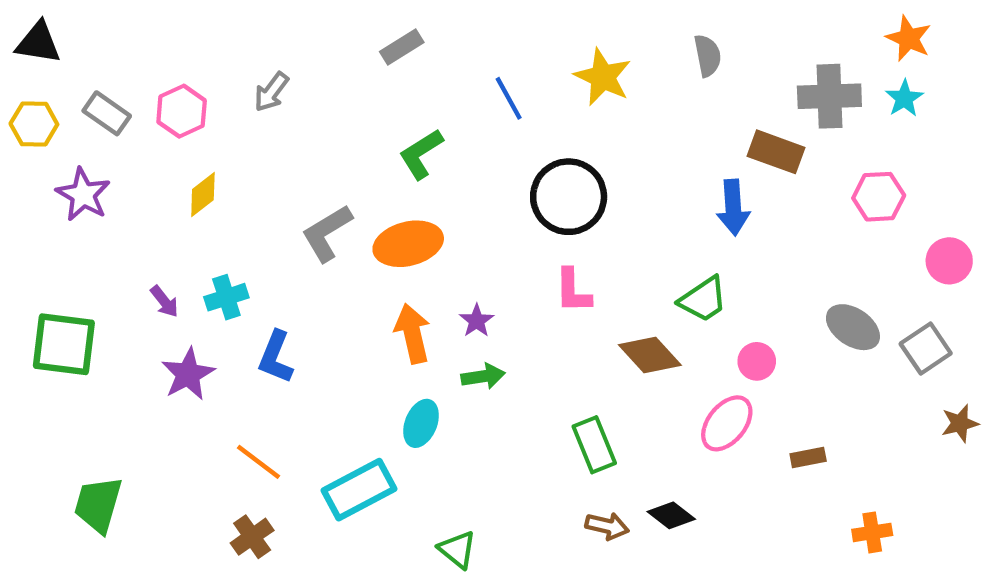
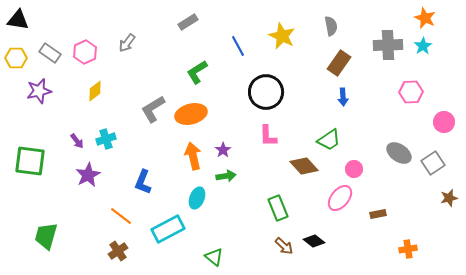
brown rectangle: (776, 152) -> (339, 63), moved, turned -75
purple star: (83, 195) -> (39, 91), turned 30
blue arrow: (733, 207) -> (343, 97), size x0.7
blue L-shape: (276, 357) -> (143, 182), moved
brown arrow: (607, 526) -> (284, 246), turned 30

